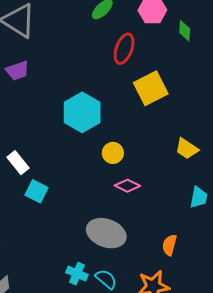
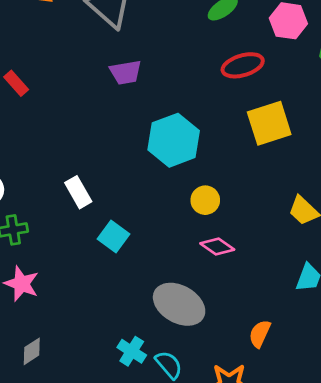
red ellipse: (124, 49) -> (243, 65), turned 44
purple trapezoid: (17, 71) -> (126, 72), moved
cyan square: (37, 191) -> (114, 237), moved

